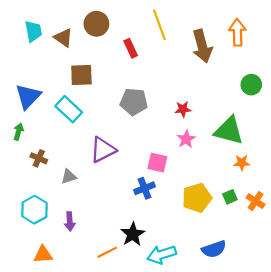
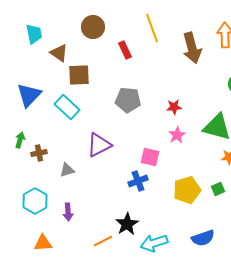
brown triangle: (63, 38) -> (59, 53), moved
green arrow: (18, 132) -> (20, 140), moved
brown cross: (39, 158) -> (39, 153), turned -35

